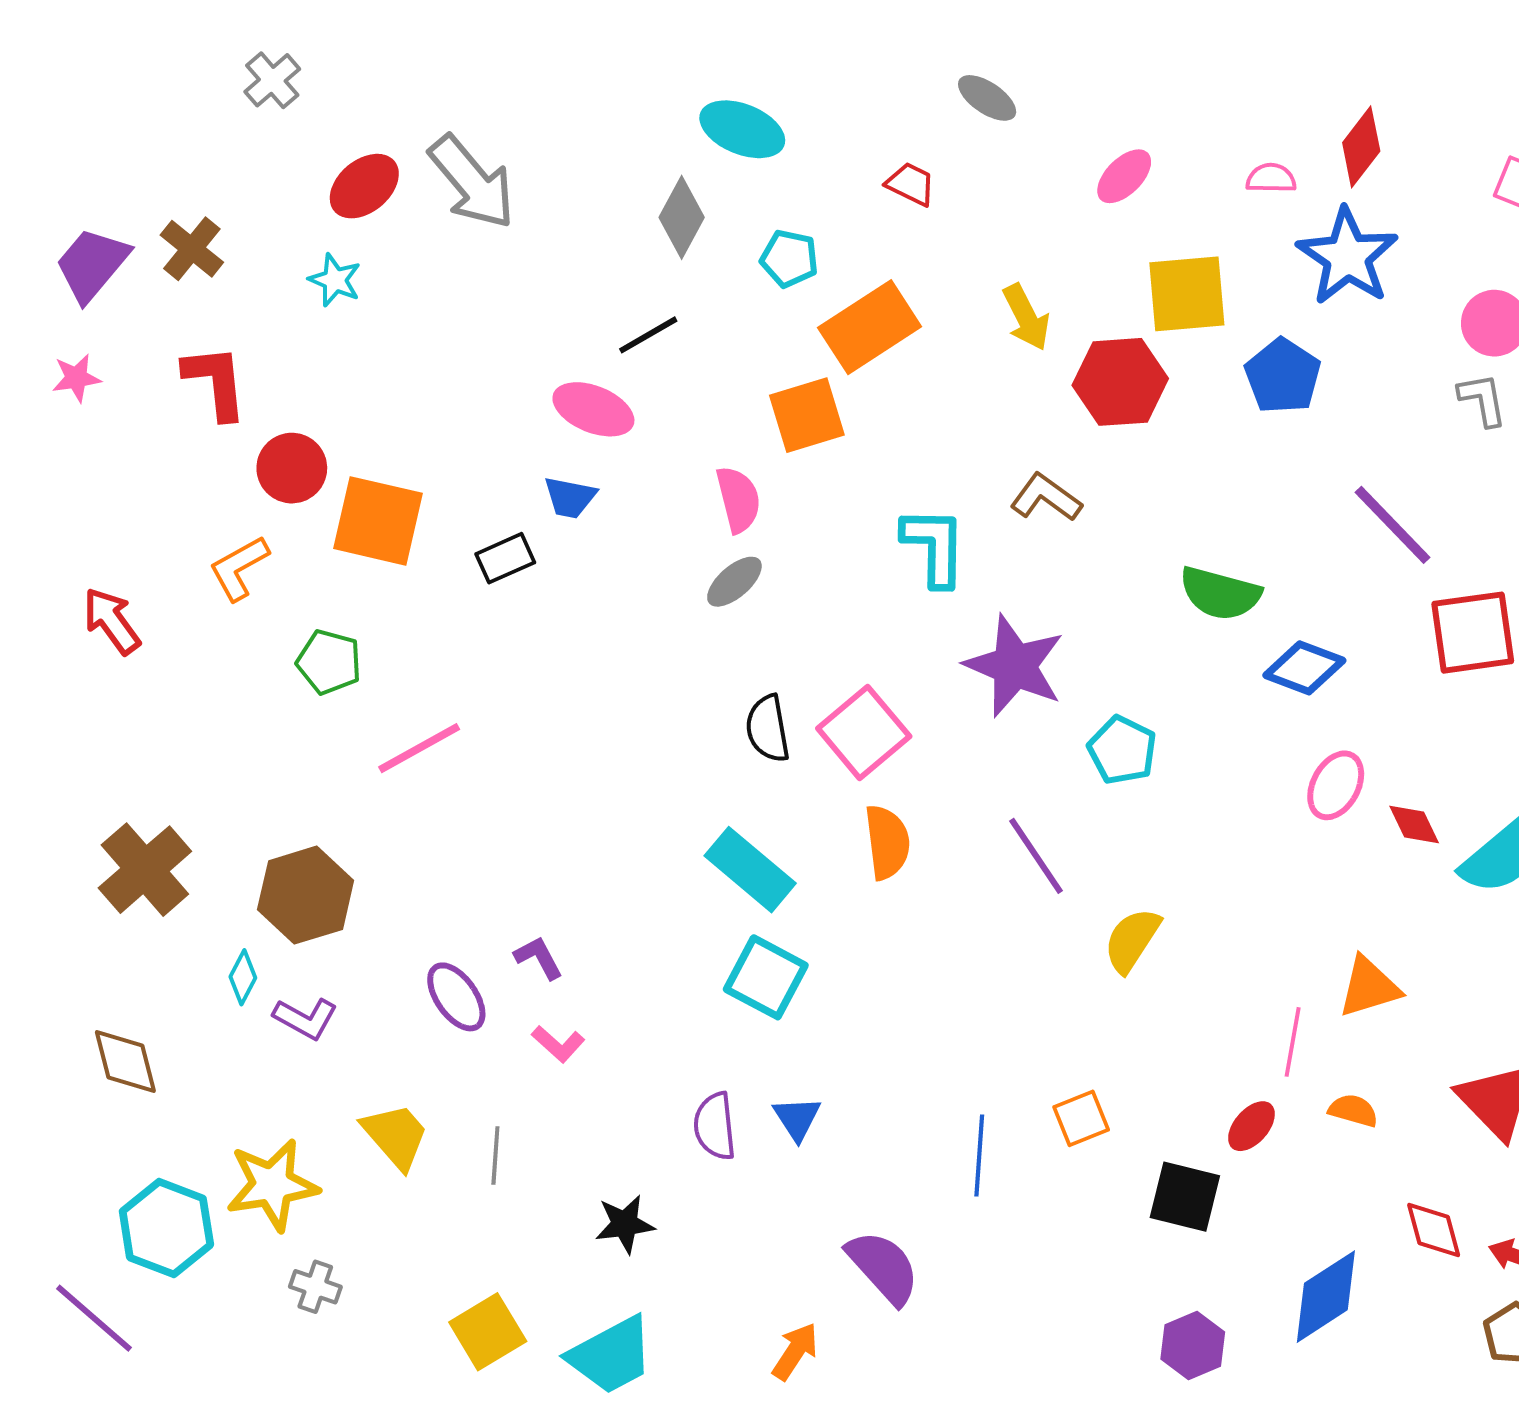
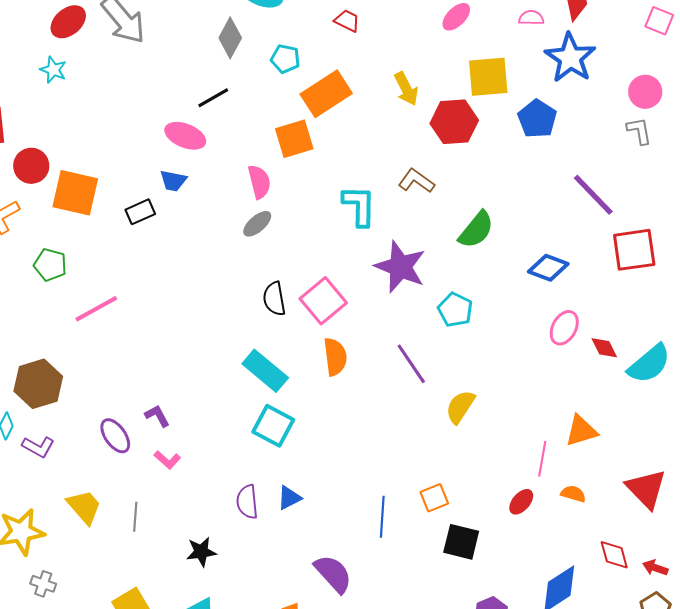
green semicircle: (1220, 593) -> (476, 230), moved, turned -66
blue triangle: (797, 1118) -> (289, 498), turned 36
black square: (1185, 1197) -> (461, 542), moved

